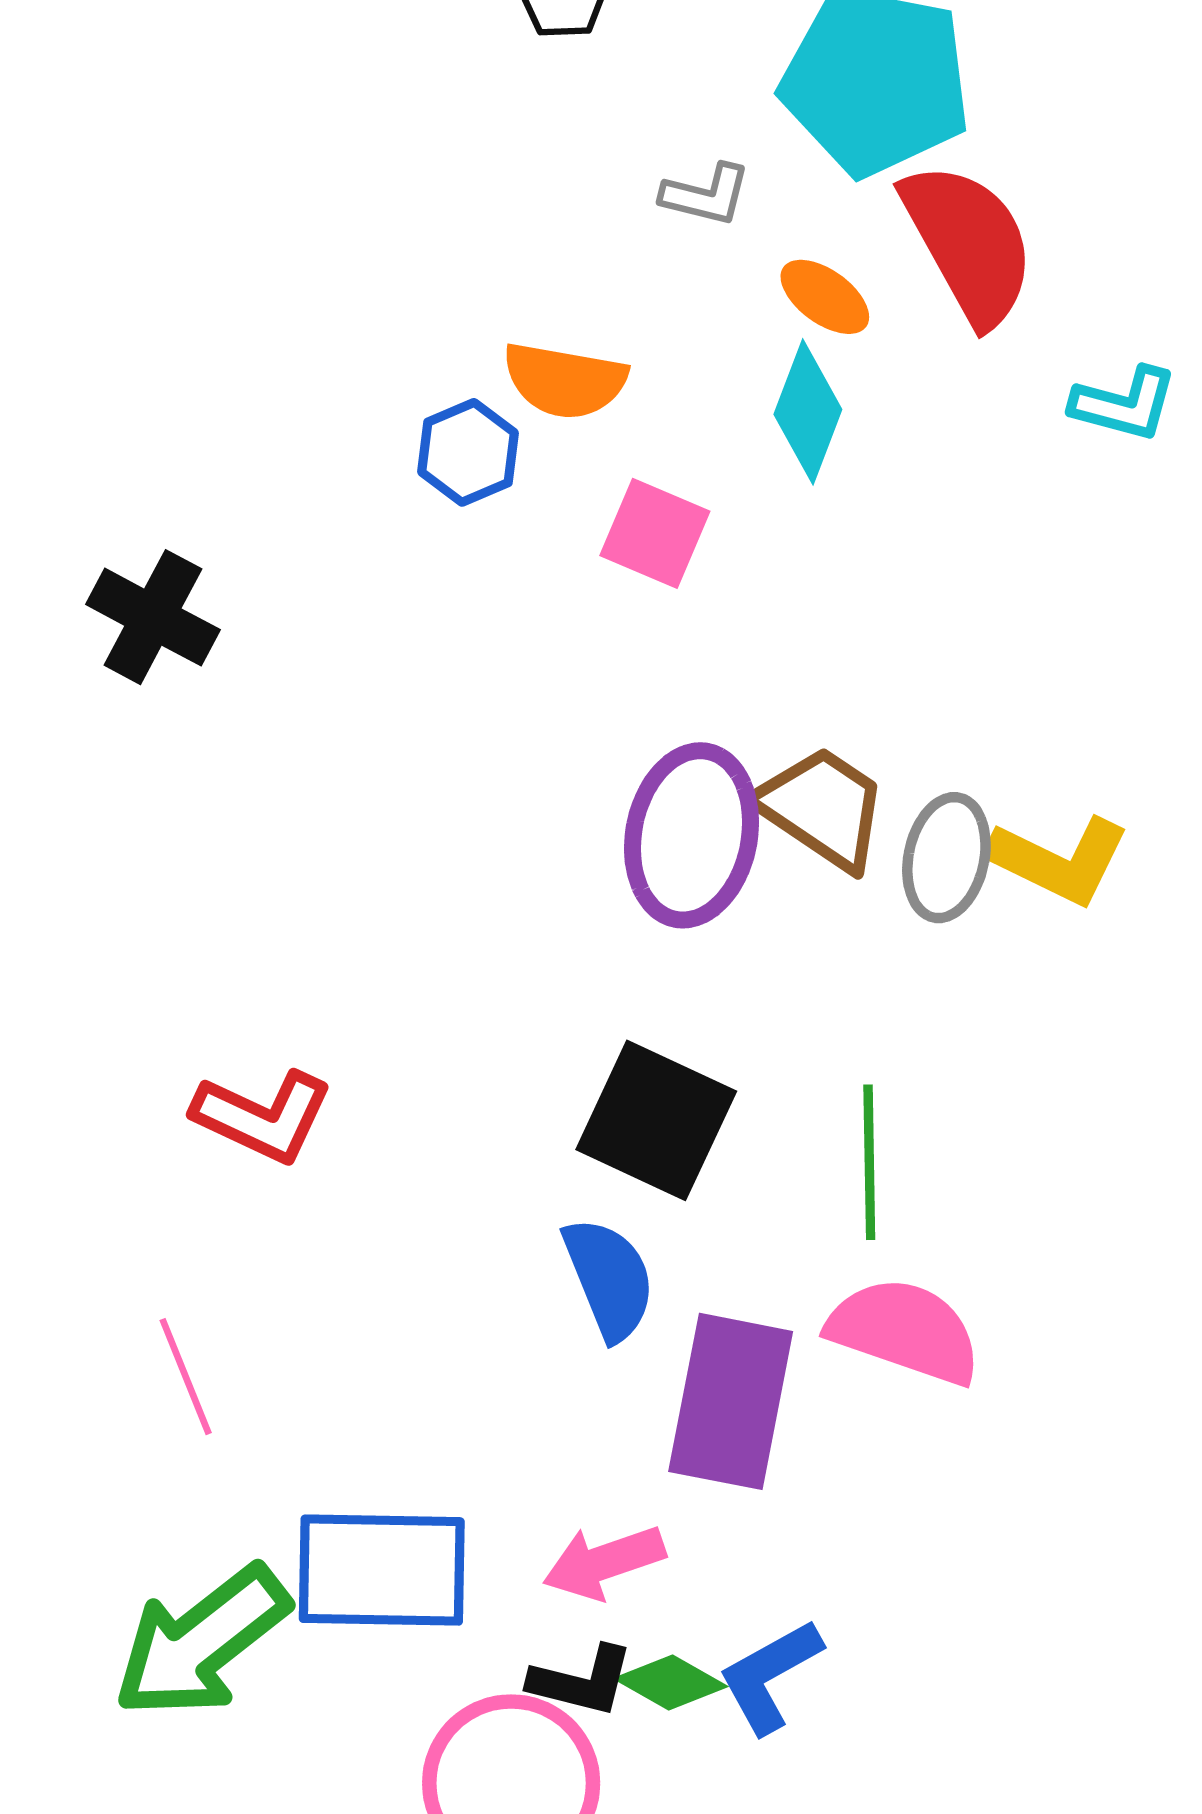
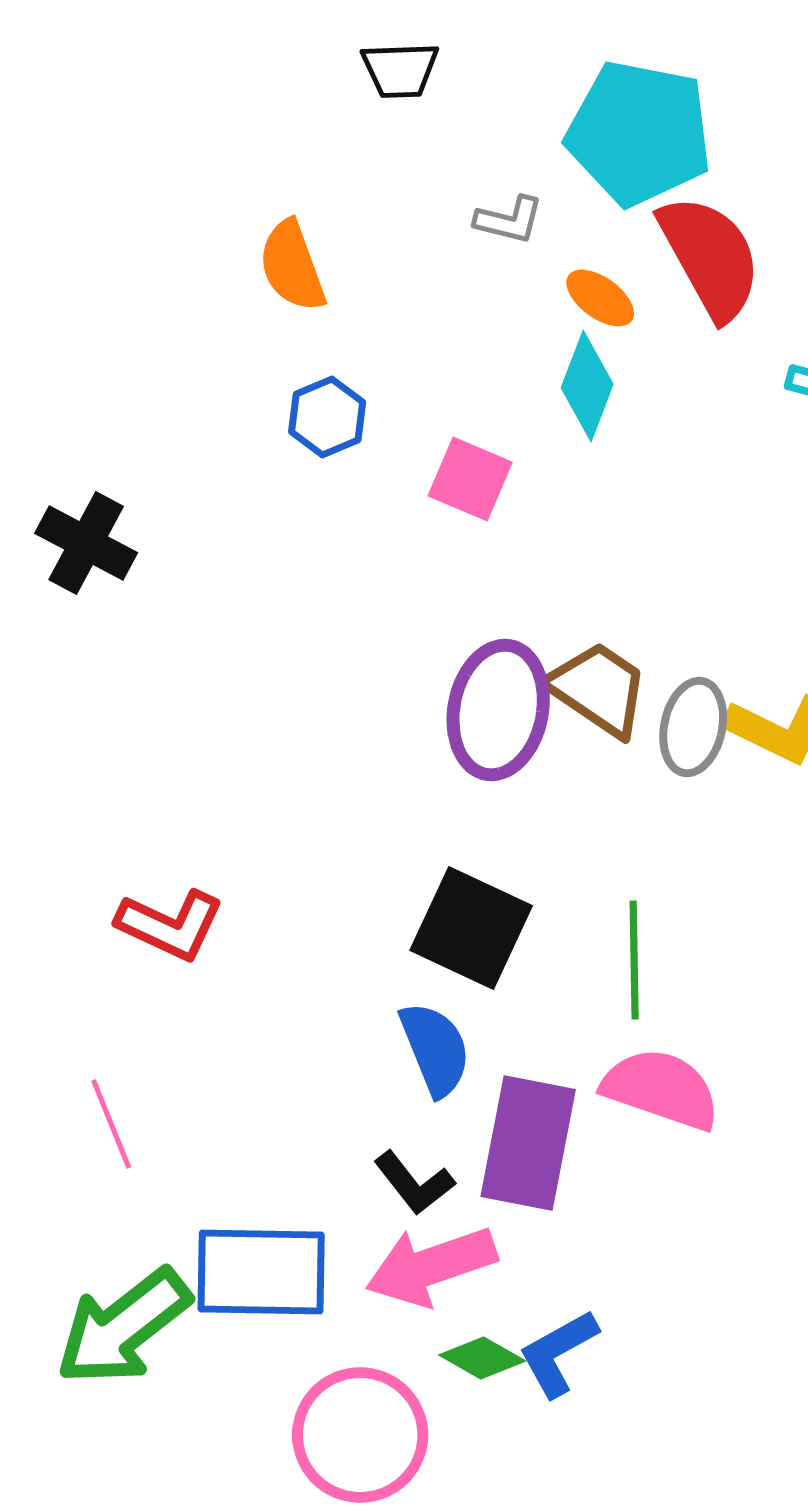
orange semicircle: (565, 380) -> (292, 266), moved, turned 60
pink arrow: (604, 1562) -> (431, 1266), size x1.4
black L-shape: (582, 1681) -> (414, 1183), moved, turned 38

